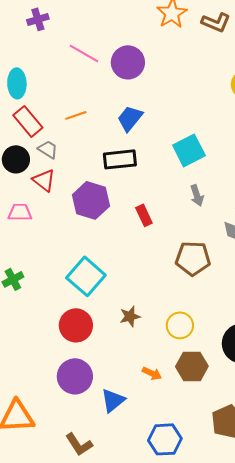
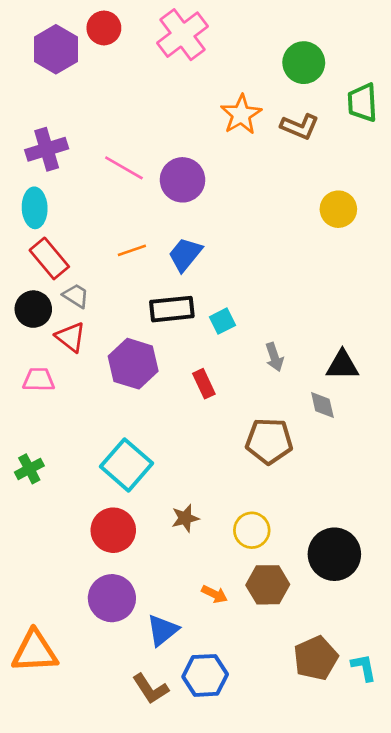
purple cross: (38, 19) -> (47, 149), moved, size x1.4
orange line: (76, 115) -> (132, 250), moved
cyan square: (189, 150) -> (222, 321), moved, size x0.6
blue hexagon: (165, 439) -> (205, 675), moved
brown L-shape: (79, 444) -> (151, 689), moved

